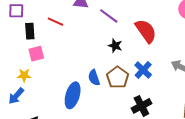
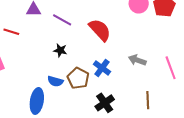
black star: (115, 46) -> (60, 50), moved
blue semicircle: (94, 78) -> (55, 81), turned -49

